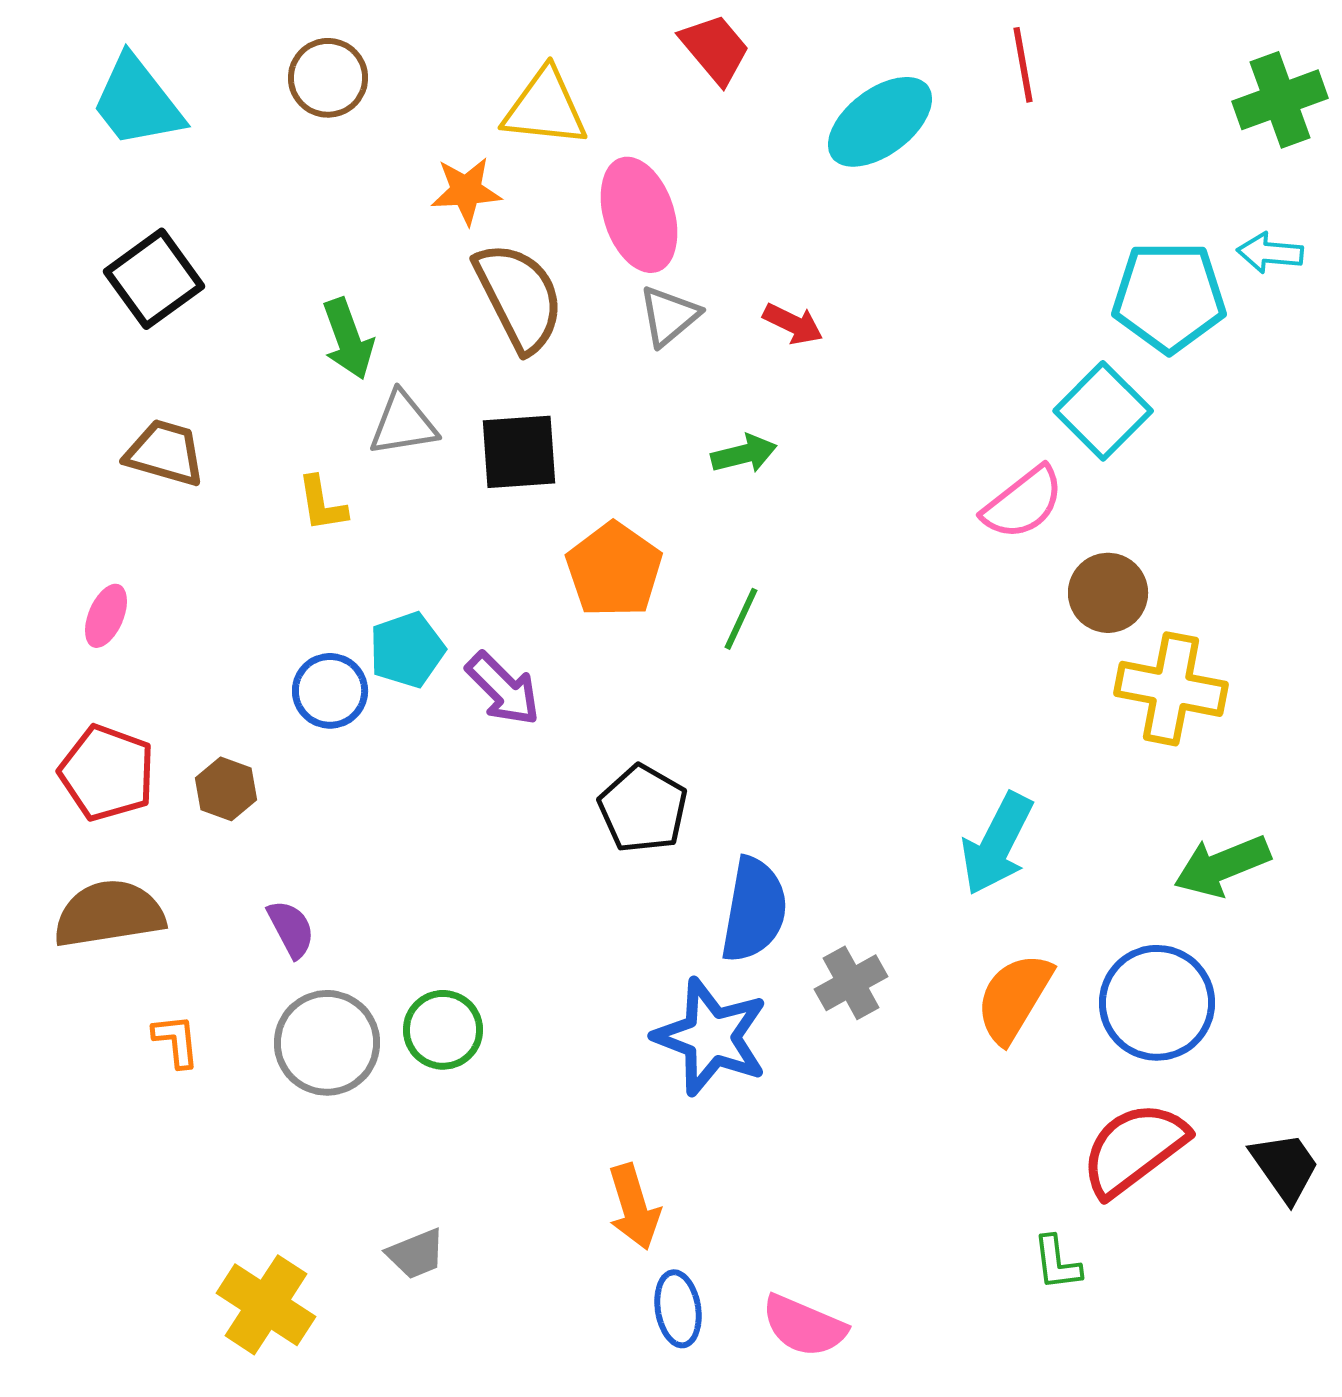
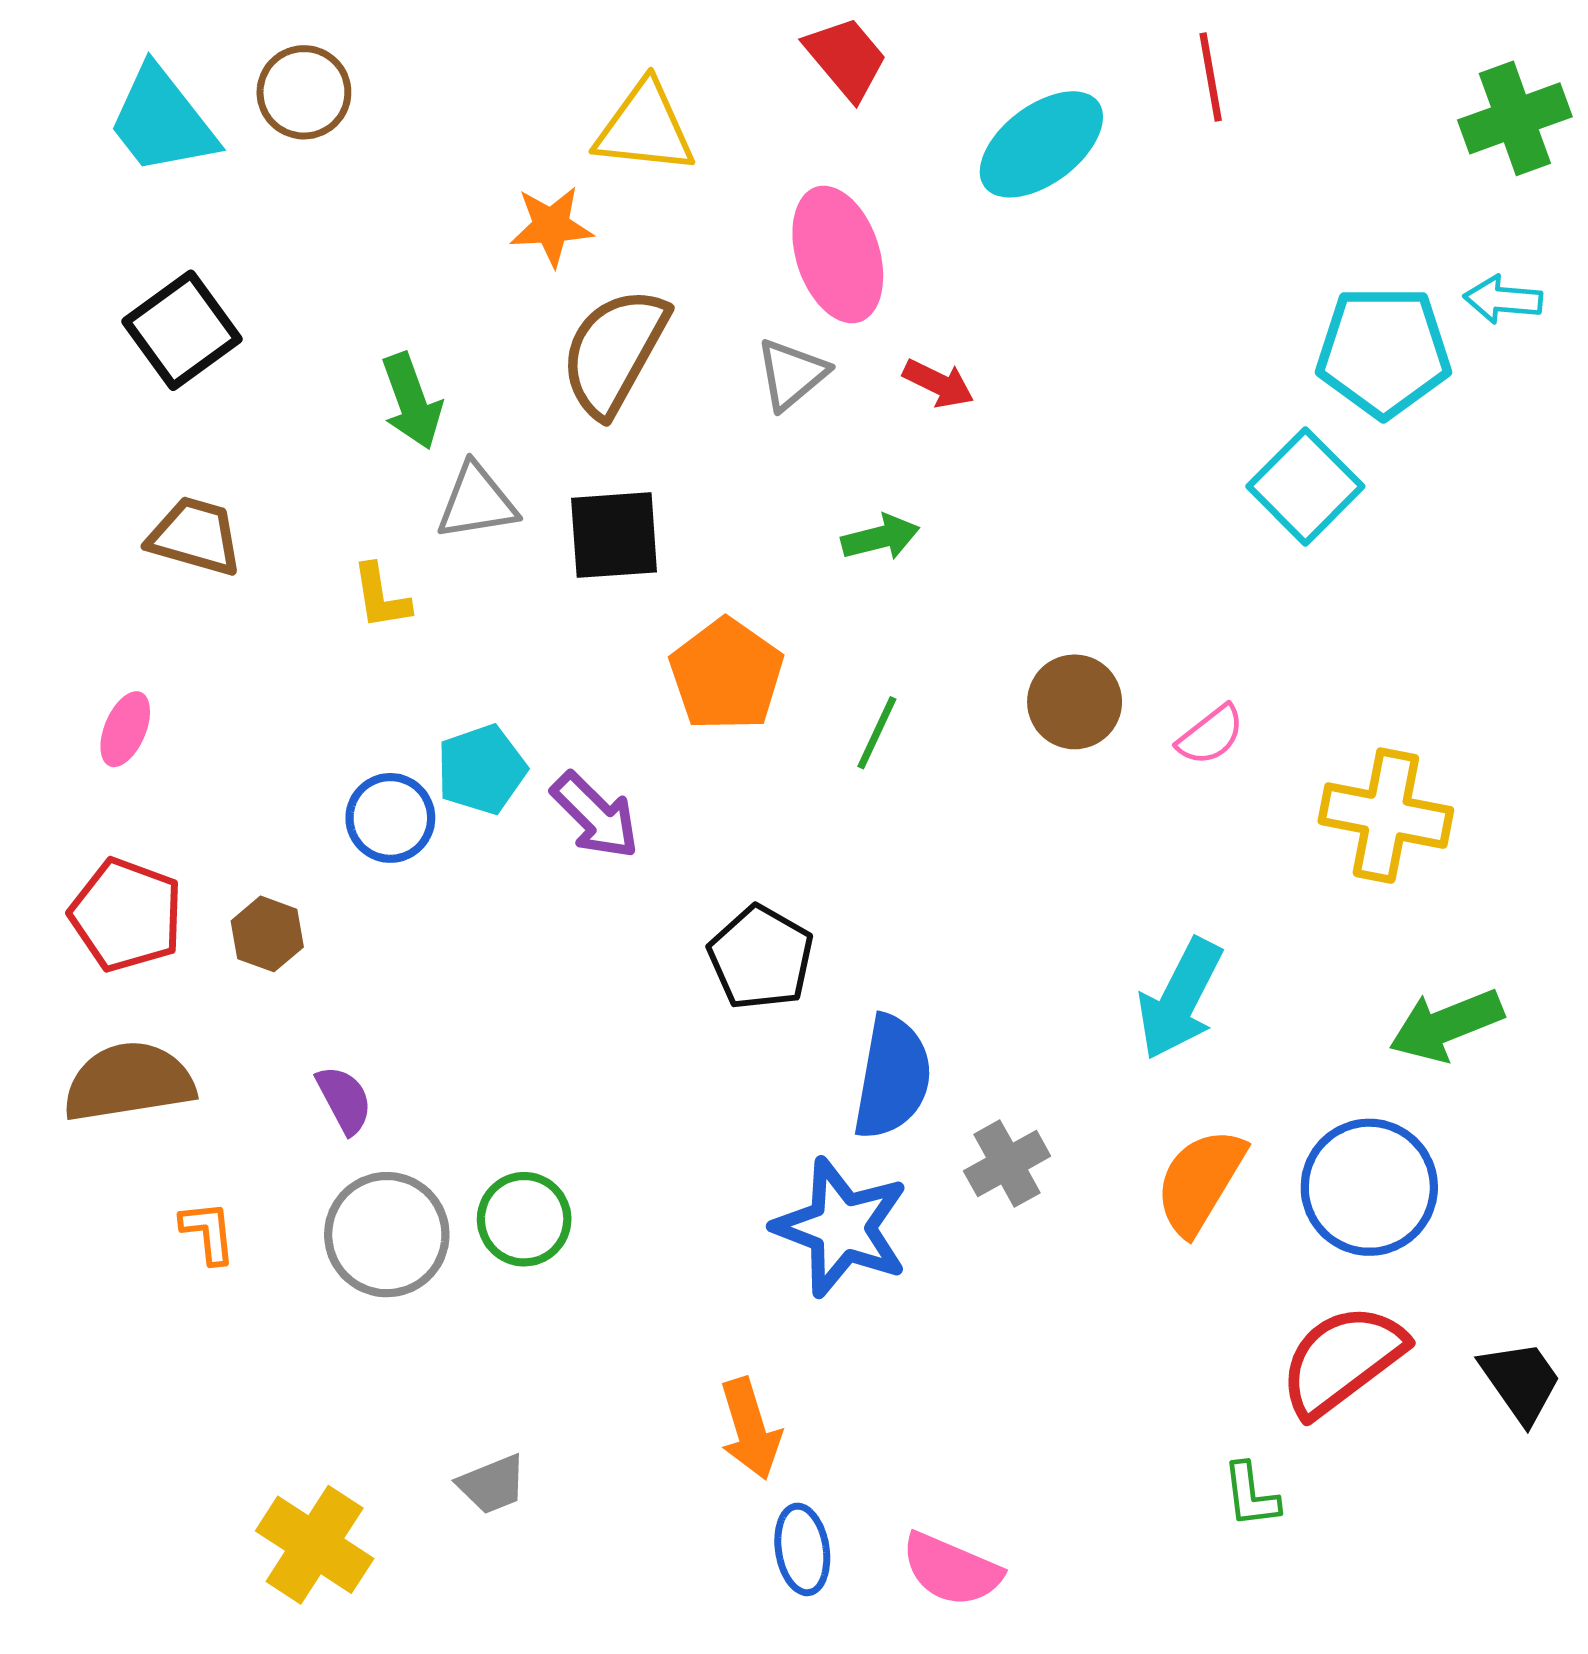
brown circle: (328, 78) -> (304, 92), moved
pink ellipse: (639, 215) -> (838, 254), moved
brown semicircle: (519, 297) -> (614, 352), turned -124
pink semicircle: (1023, 503) -> (1211, 735), moved, size x0.7
brown circle: (1108, 593) -> (1075, 702), moved

